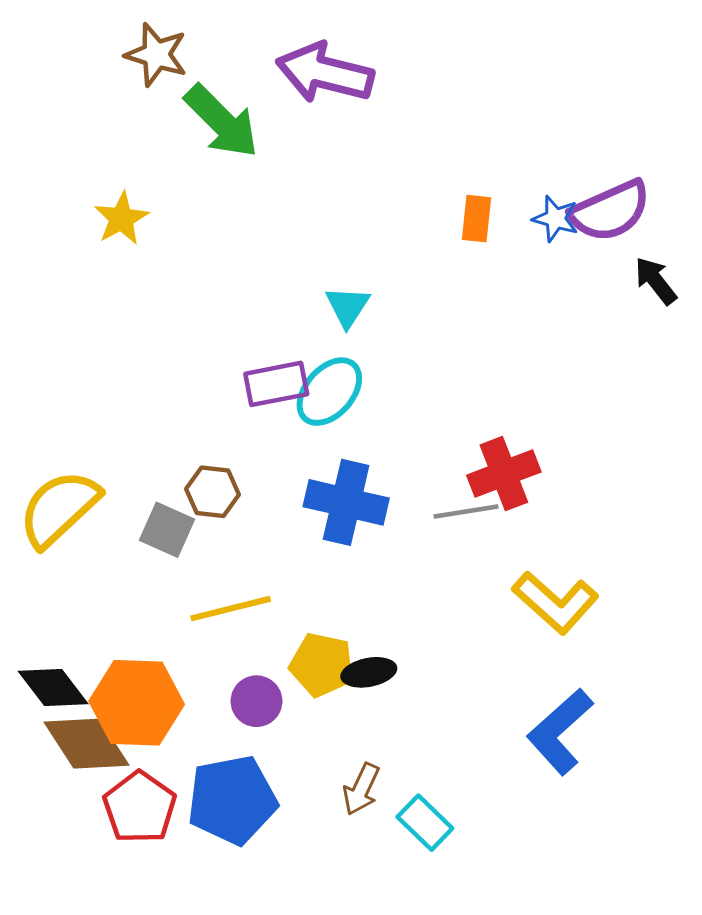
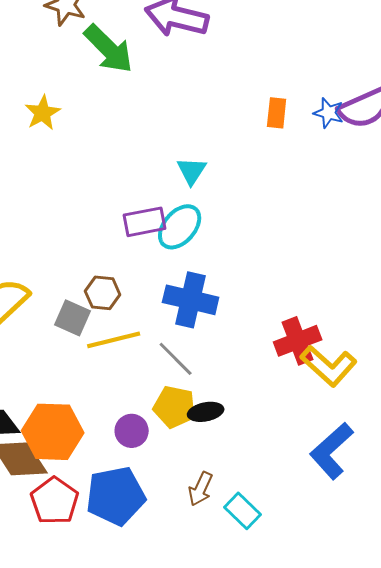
red cross: (504, 474) -> (298, 341), moved
gray line: (466, 511) -> (176, 359), moved, turned 54
yellow line: (231, 609) -> (114, 340), moved

